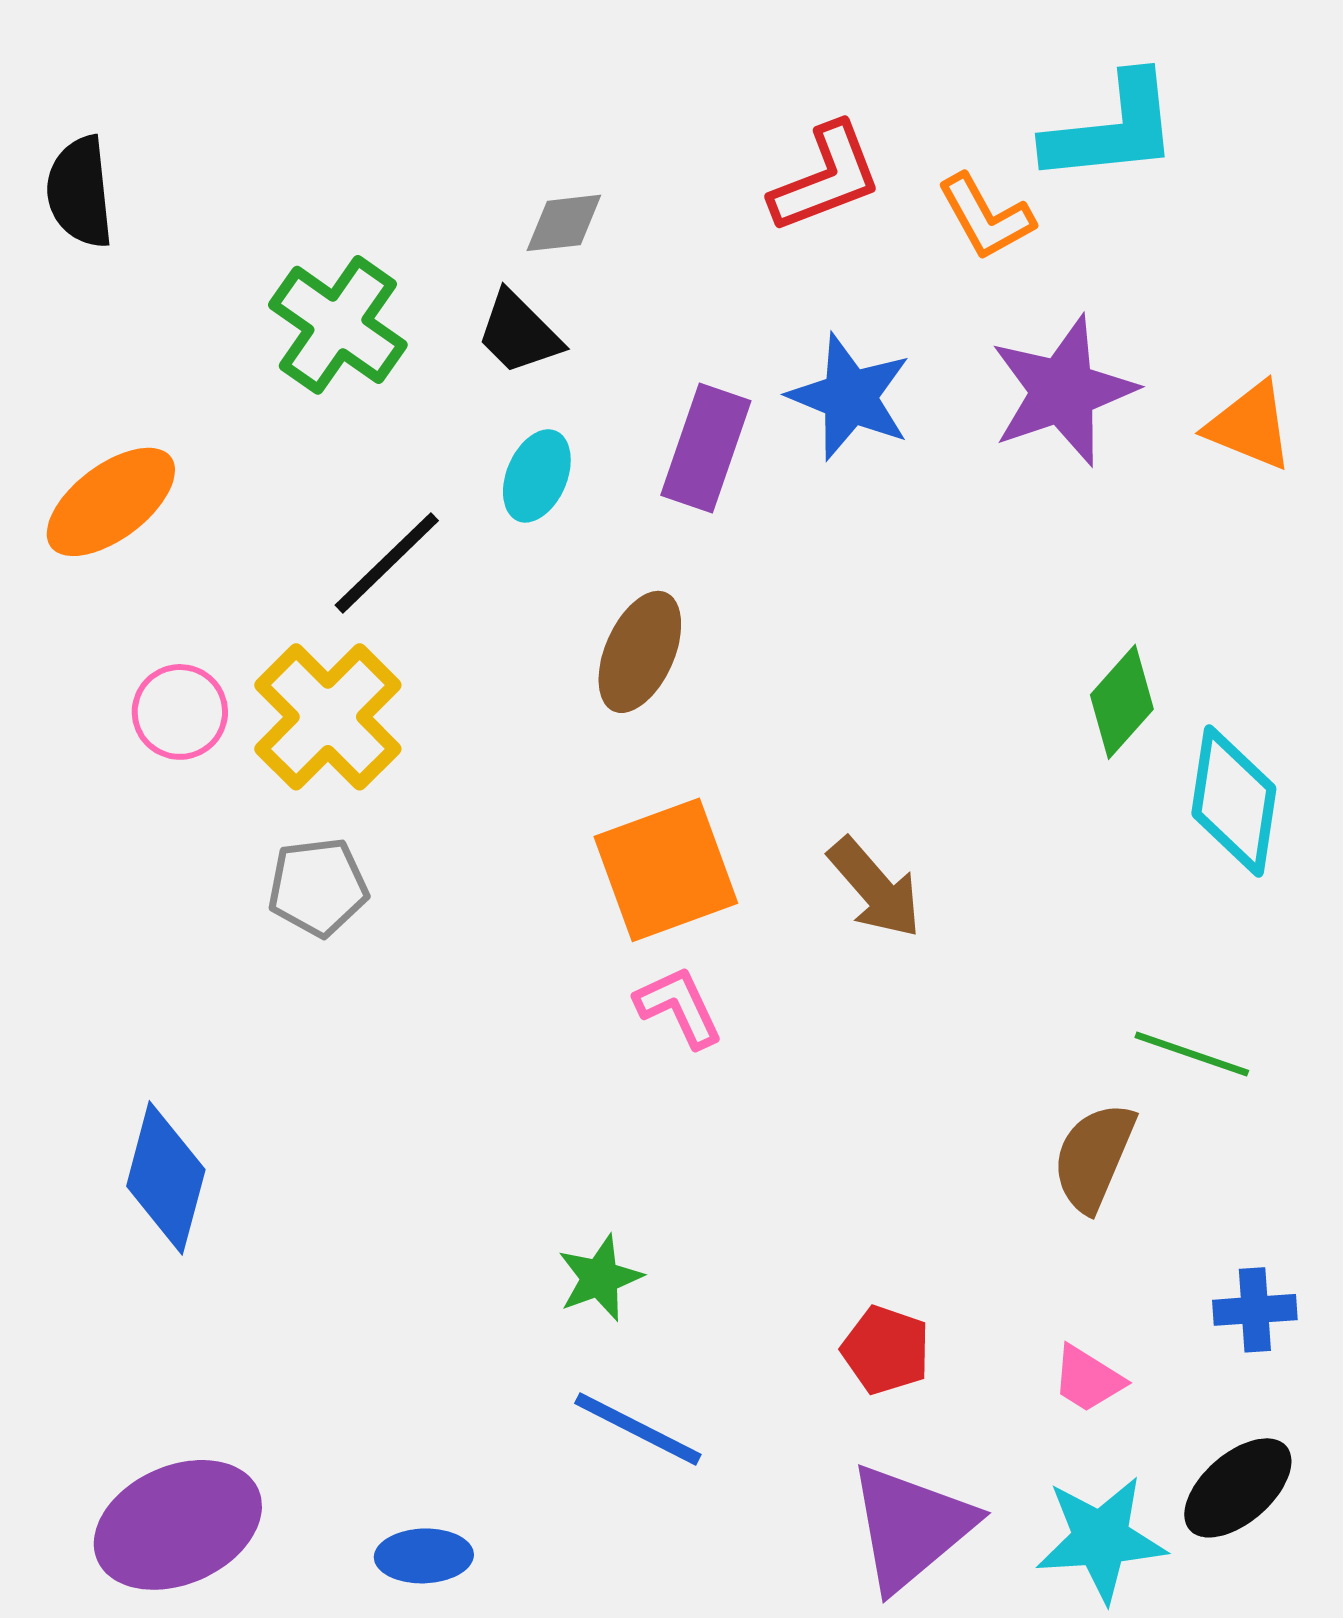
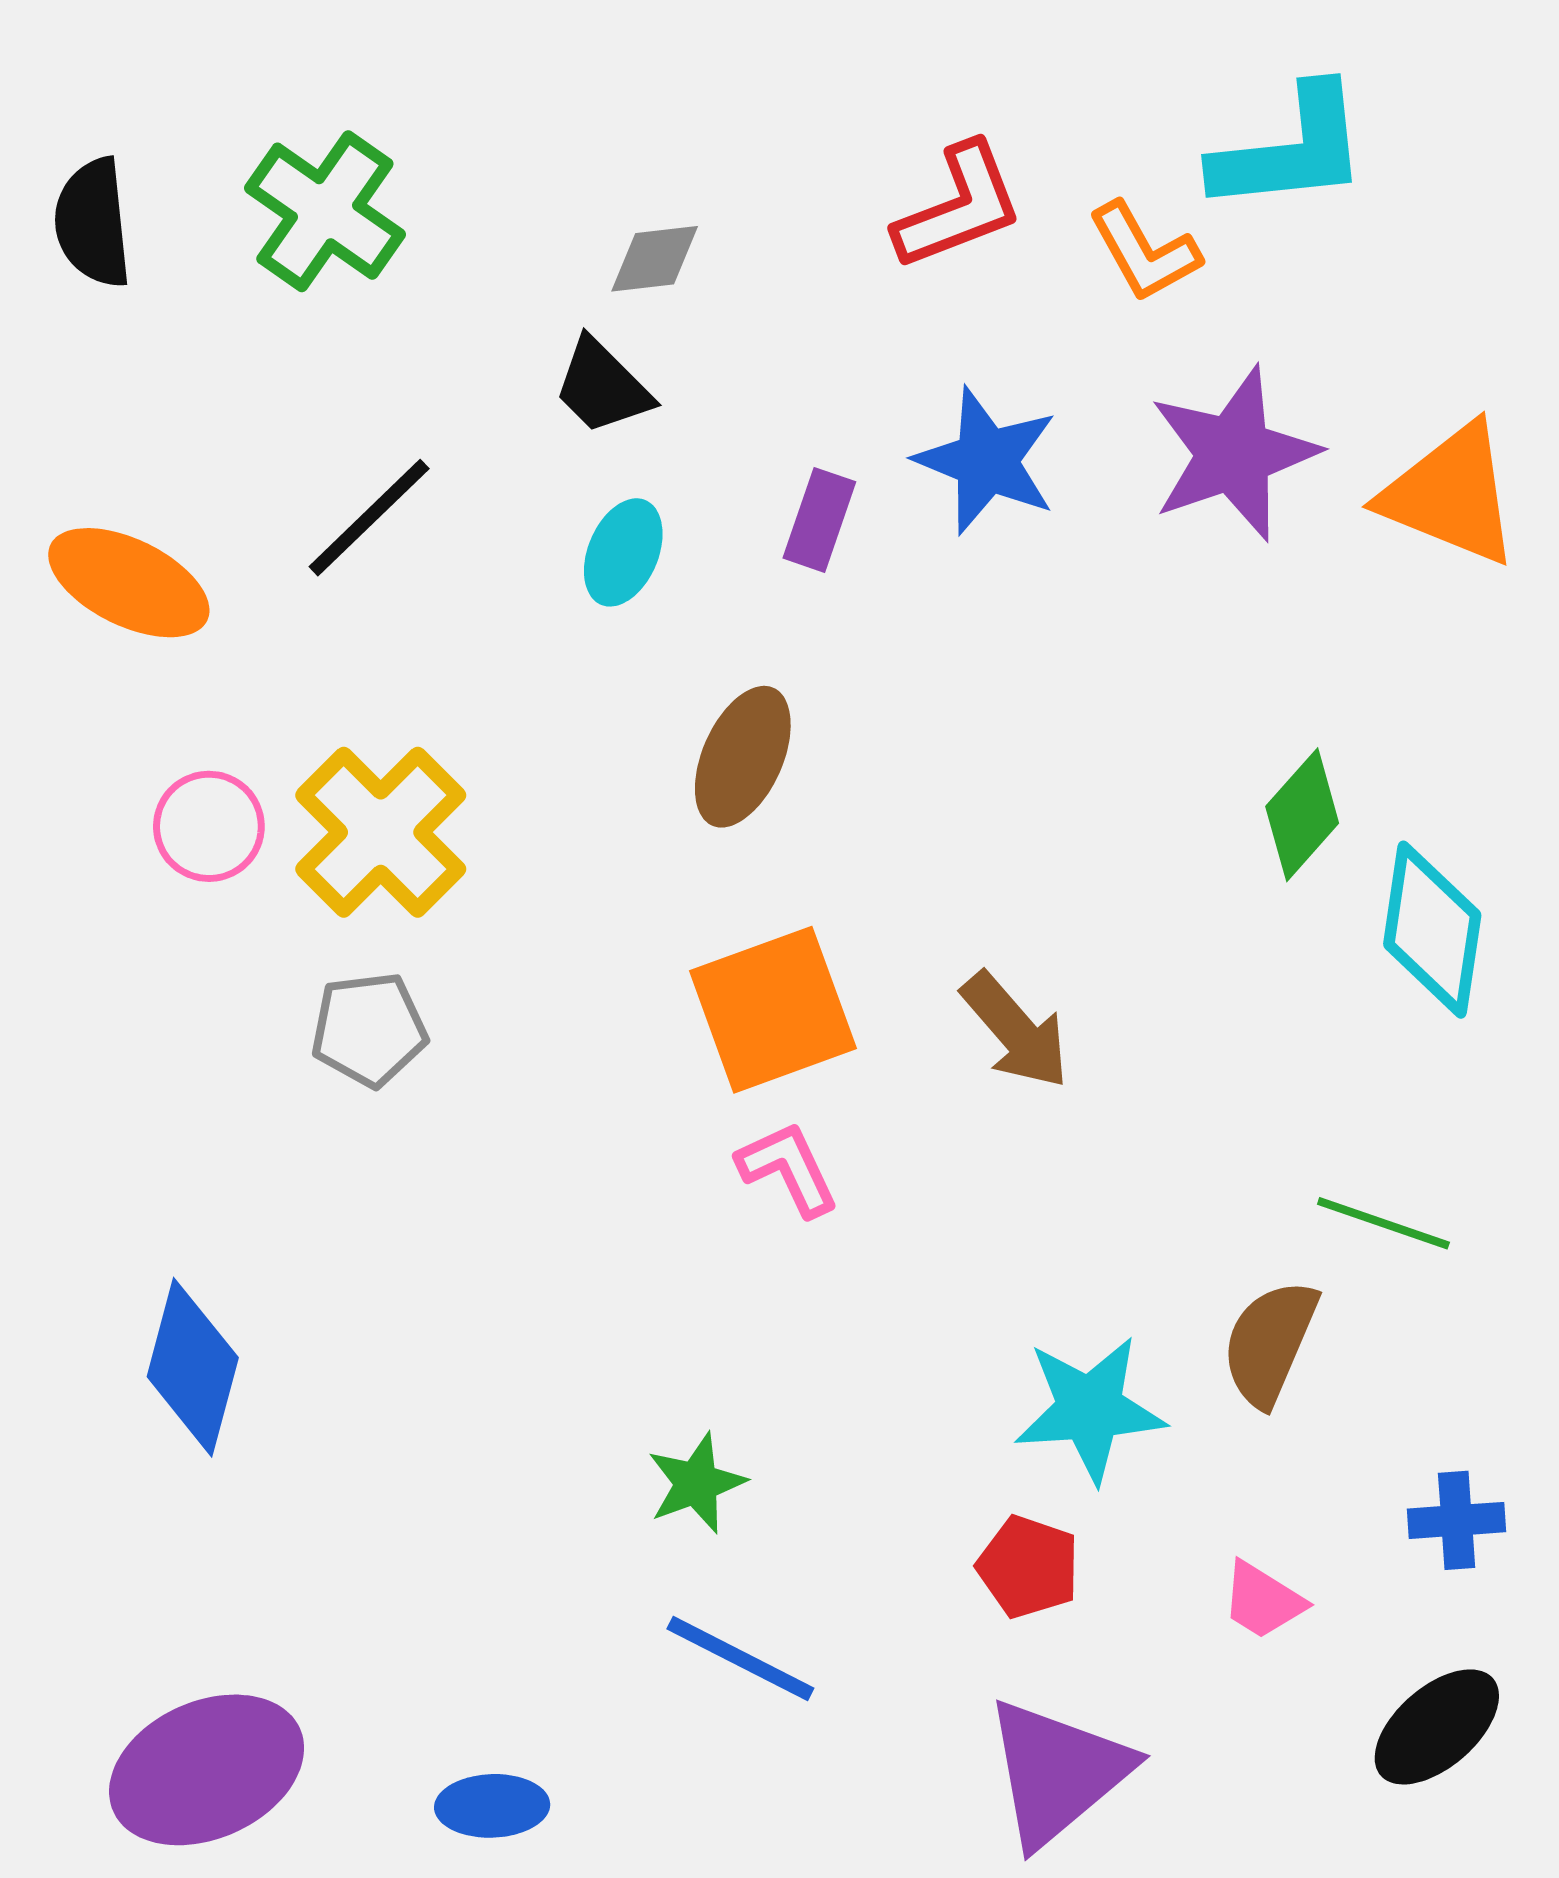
green cross: (338, 325) -> (325, 211), moved
orange triangle: (1250, 426) -> (1451, 494), size x1.4
purple rectangle: (706, 448) -> (819, 520), size x0.7
orange ellipse: (111, 502) -> (129, 583), turned 63
black line: (387, 563) -> (369, 518), moved
cyan star: (1101, 1539) -> (1090, 1409), moved

